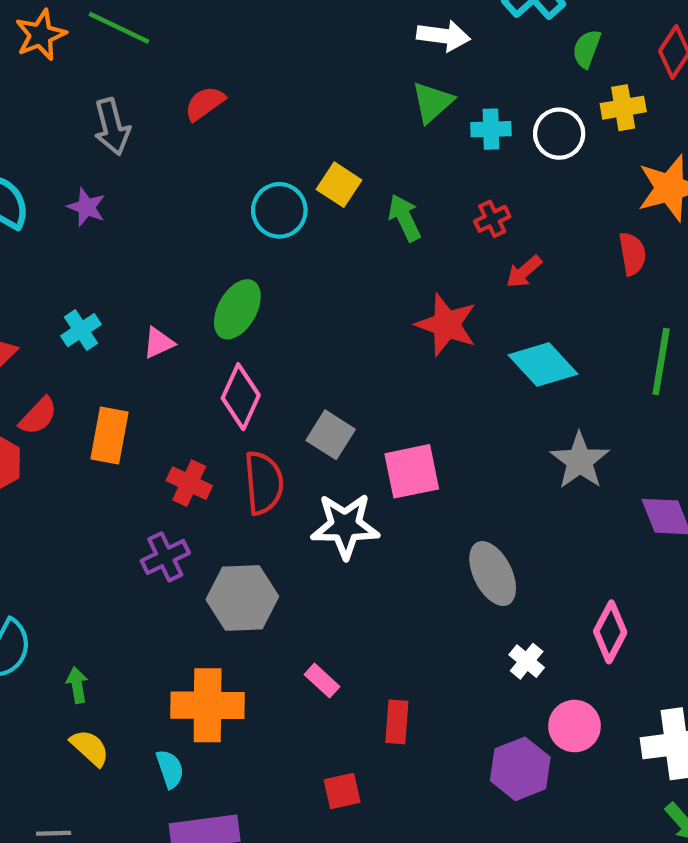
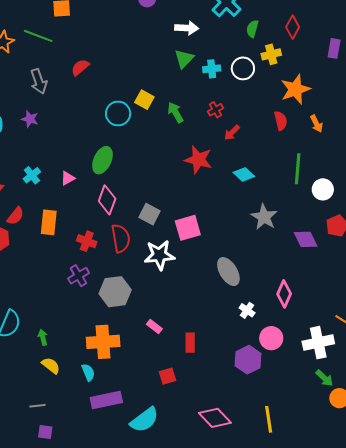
cyan diamond: (543, 365) -> (244, 174), size x0.7

